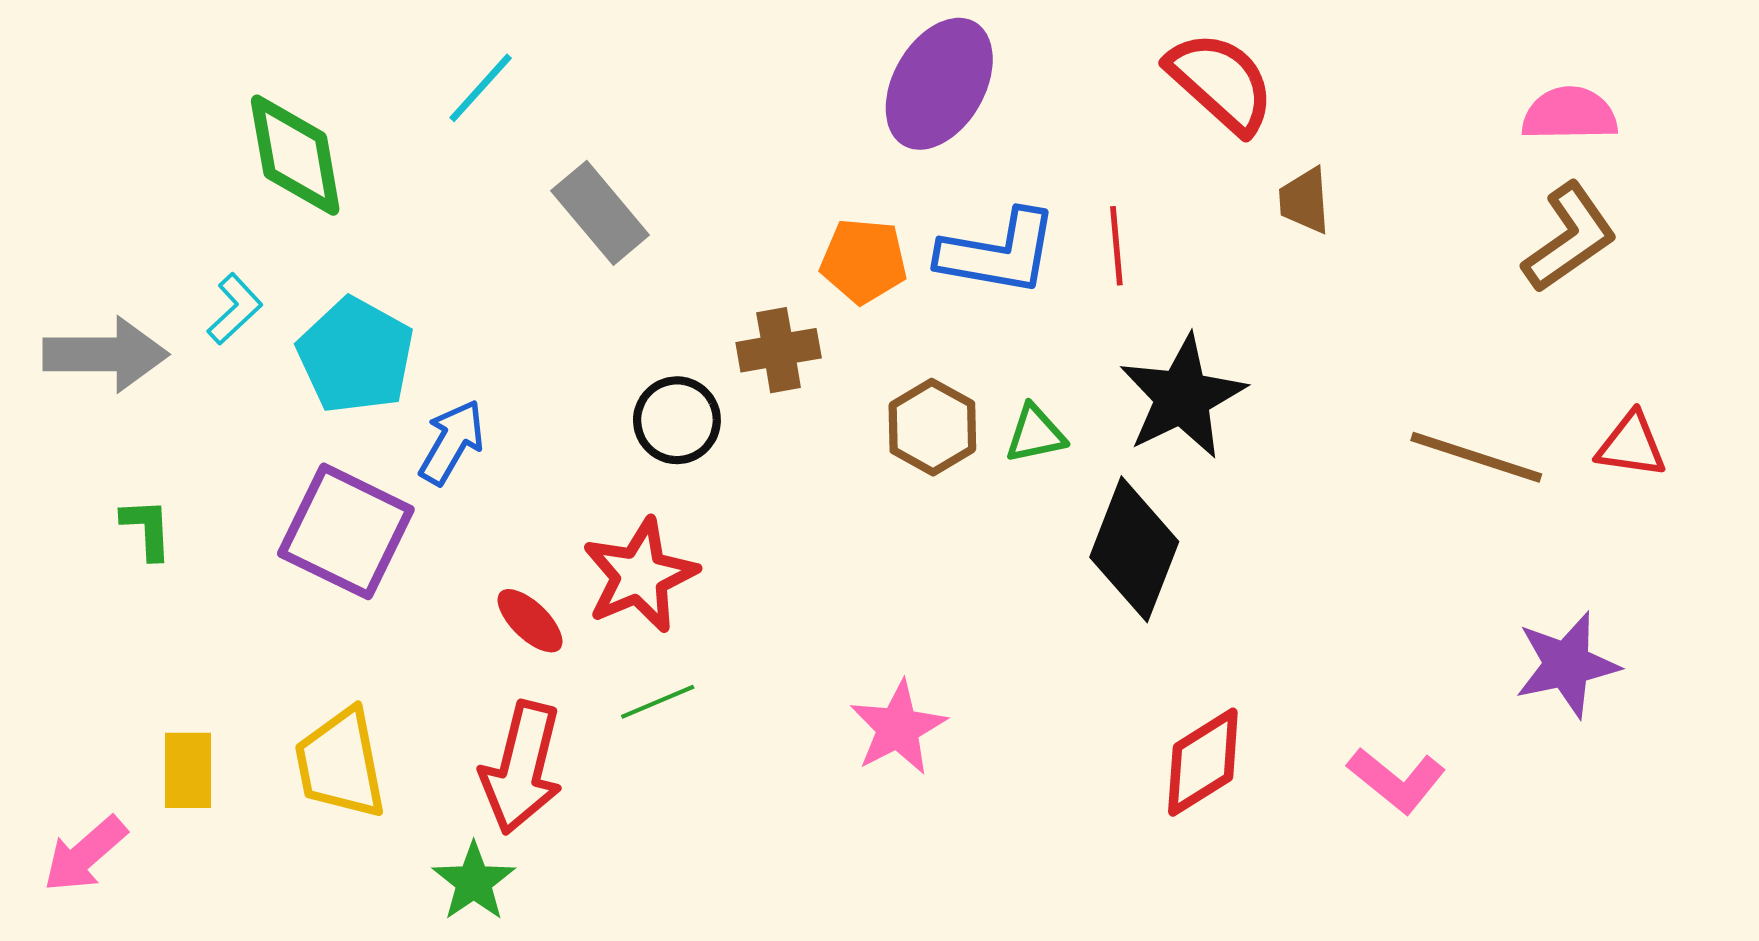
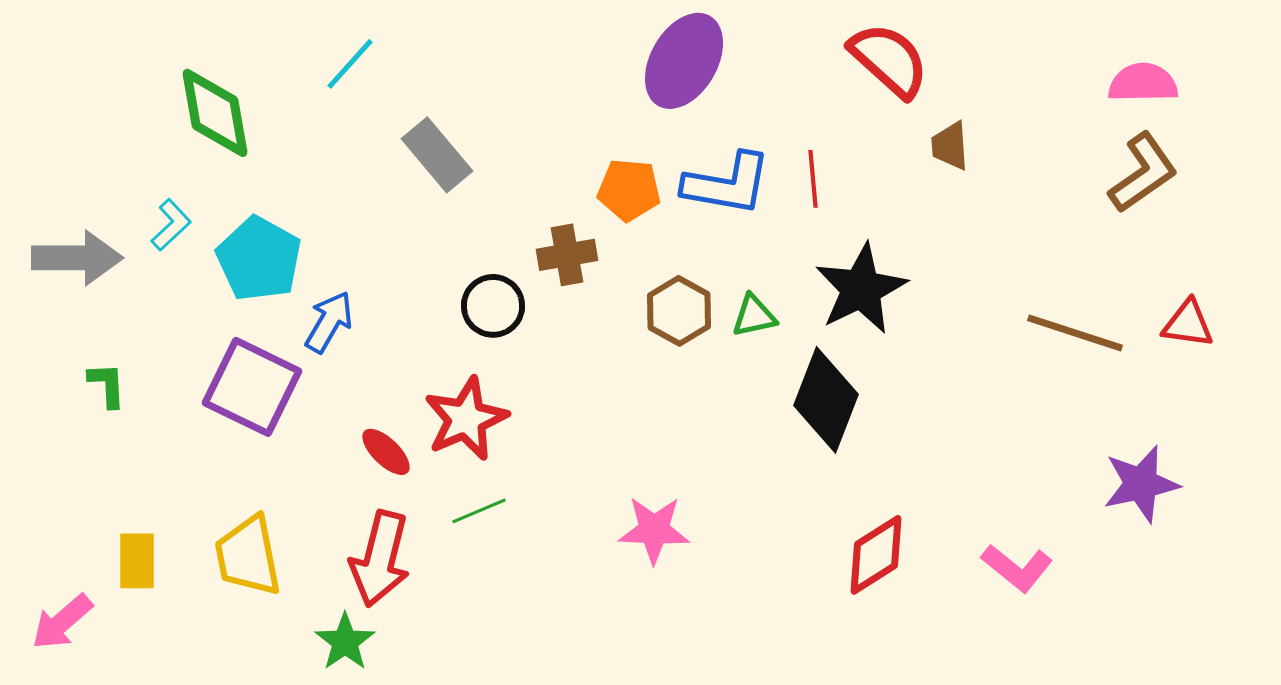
pink star: (898, 728) -> (654, 530), turned 30

